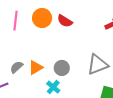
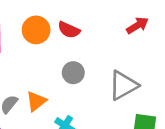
gray circle: (62, 68) -> (73, 73), moved

